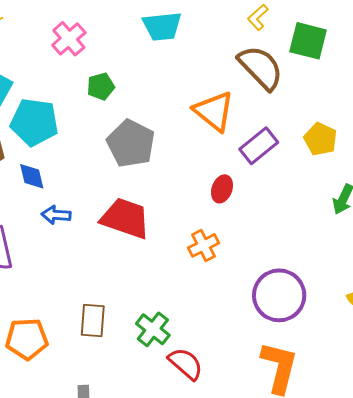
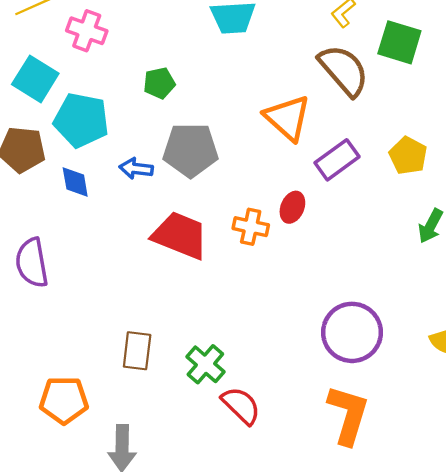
pink cross: (69, 39) -> (87, 31), moved, turned -32
gray pentagon: (131, 143) -> (191, 150), turned -30
blue arrow: (56, 215) -> (136, 169), moved
orange cross: (204, 245) -> (251, 227), moved, turned 36
orange pentagon: (27, 339) -> (64, 400), moved

